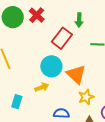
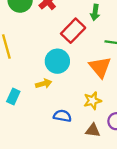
orange triangle: (76, 74) -> (100, 67), moved

